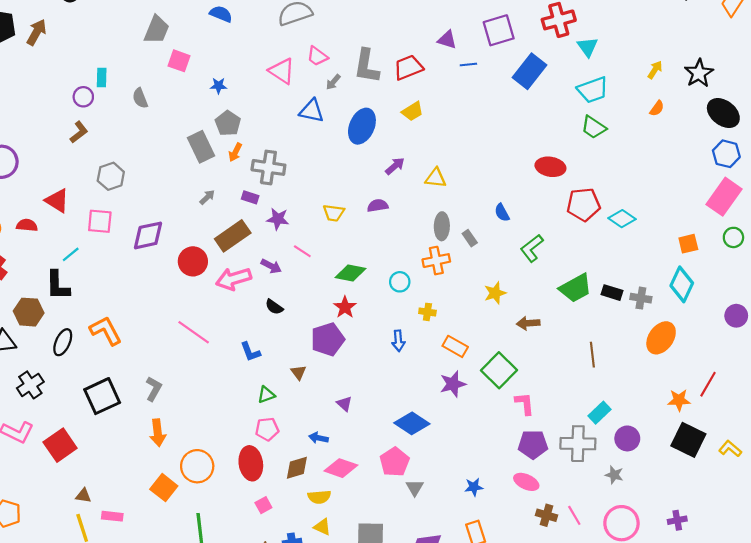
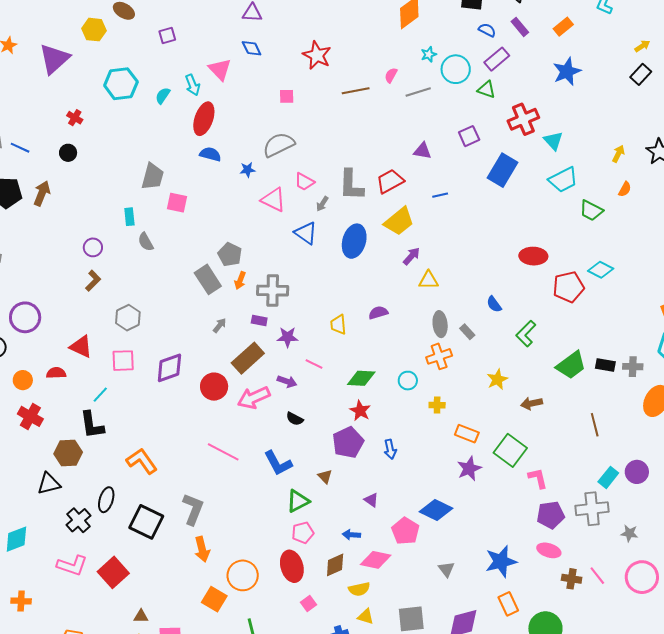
purple square: (499, 30) -> (469, 136), size x0.7
blue line: (468, 65) -> (440, 195), moved
cyan rectangle: (102, 78) -> (129, 217), moved
blue star: (218, 86) -> (248, 170), moved
blue triangle: (312, 111) -> (306, 233), turned 30
yellow trapezoid: (412, 111) -> (399, 221), size x1.5
green trapezoid: (594, 127) -> (591, 211), moved
purple arrow: (395, 166) -> (411, 256), moved
yellow trapezoid: (334, 213) -> (338, 325), turned 85
cyan diamond: (622, 219) -> (601, 270), moved
blue arrow: (398, 341) -> (390, 449), moved
black ellipse: (63, 342) -> (106, 500), moved
blue L-shape: (250, 352) -> (278, 463), size x1.4
gray L-shape: (154, 389) -> (193, 509), size x1.4
green triangle: (266, 395) -> (298, 501), size x1.4
black square: (102, 396) -> (146, 522), turned -32
purple circle: (627, 438) -> (637, 472), moved
pink pentagon: (394, 462) -> (405, 531), moved
blue star: (474, 487) -> (501, 561), size x1.8

